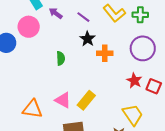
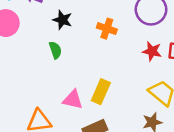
black star: (88, 39) -> (62, 20), moved
orange cross: (105, 53) -> (107, 29), turned 35

